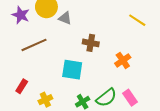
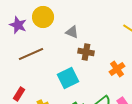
gray triangle: (65, 18) -> (72, 32), moved
cyan square: (72, 70) -> (68, 78), turned -35

